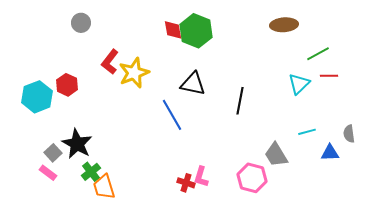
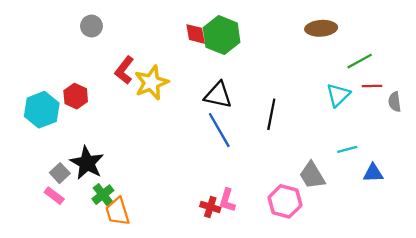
blue line: (172, 115) -> (219, 130), moved
gray semicircle: (349, 134) -> (395, 102), moved

